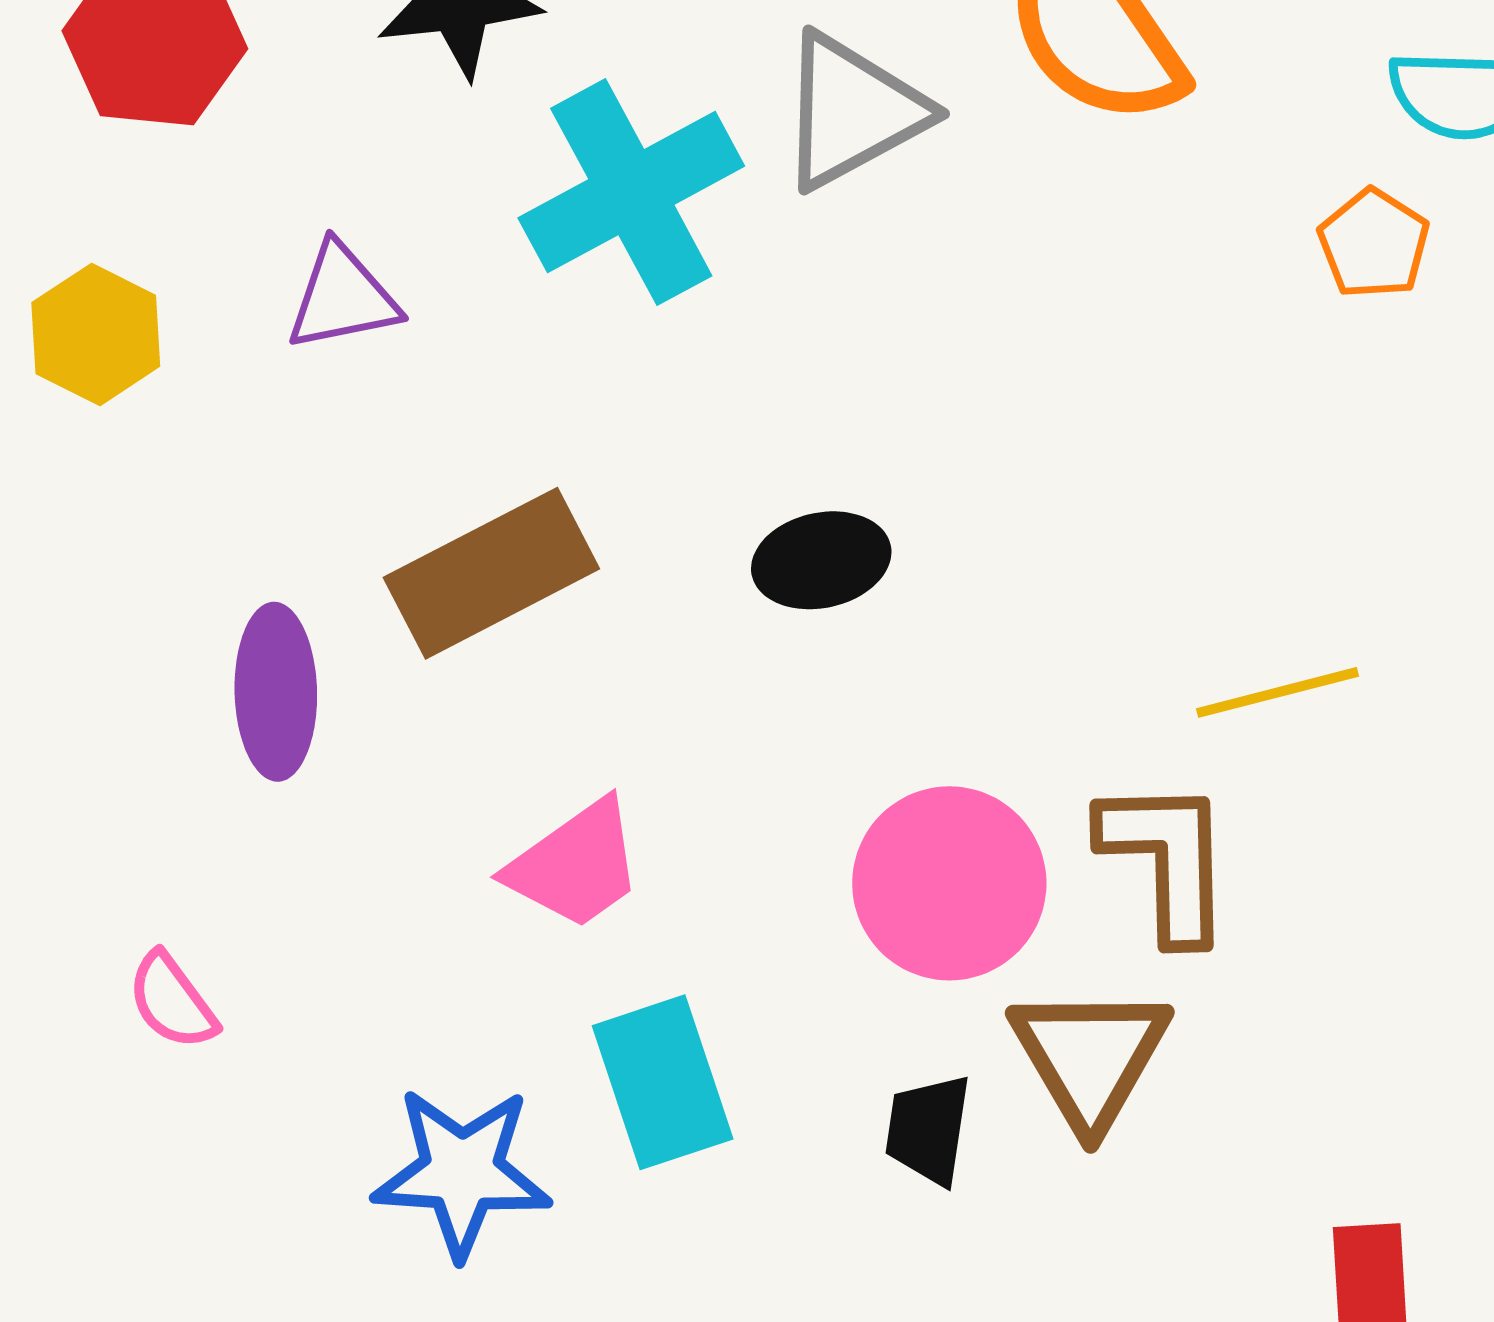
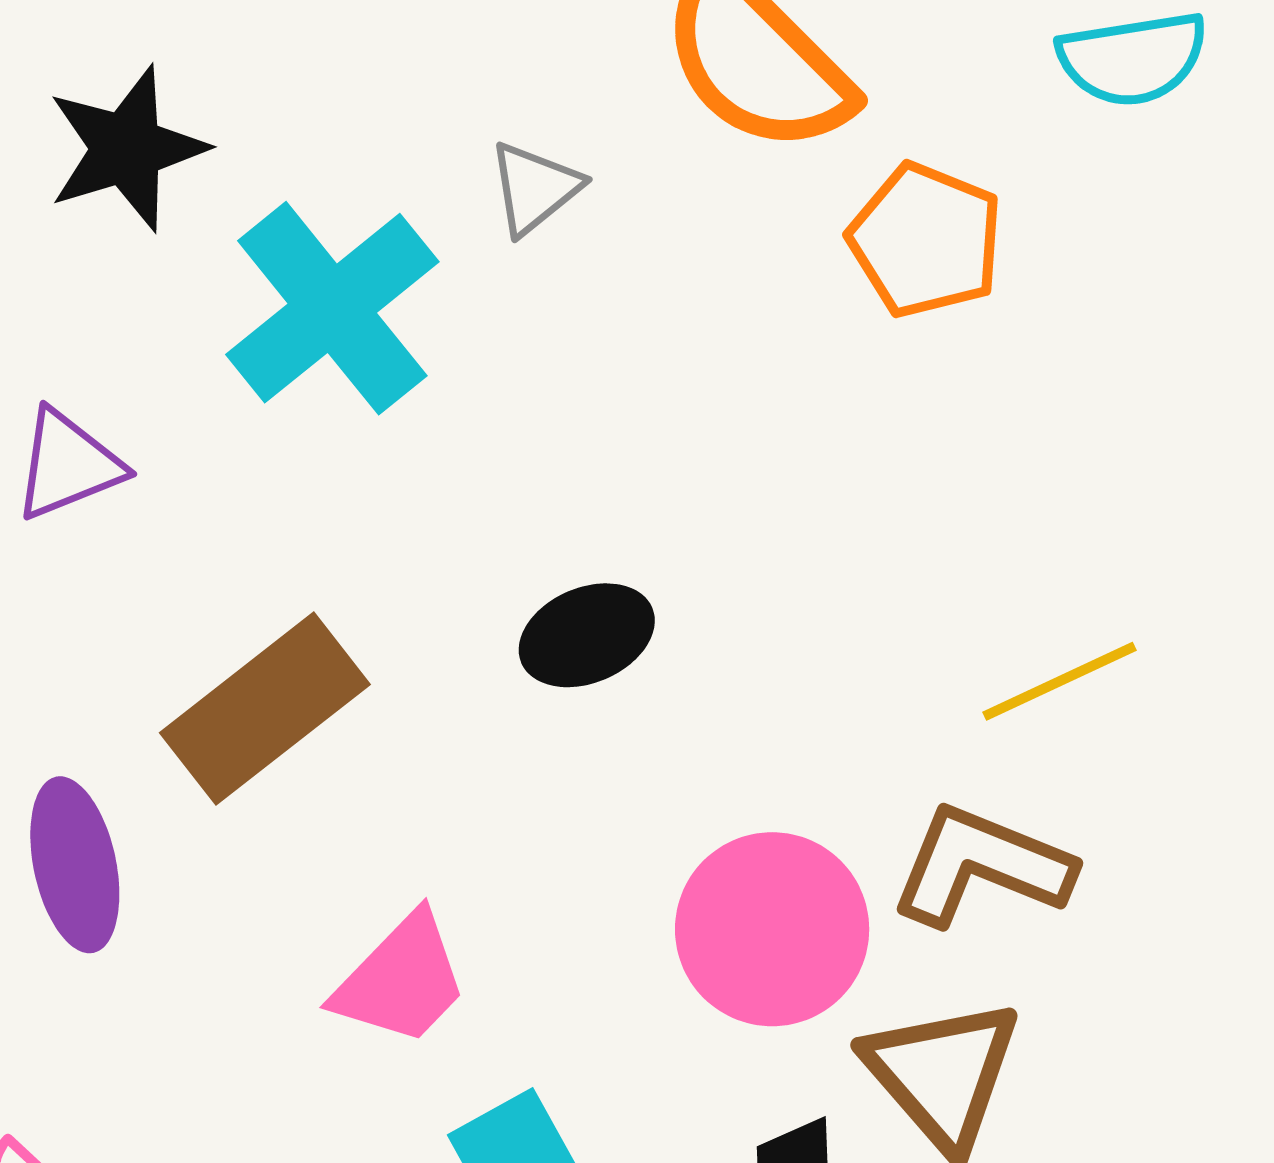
gray triangle: (852, 111) -> (535, 188), size x0.6
orange pentagon: (1374, 244) -> (926, 240), moved, size x1.4
brown L-shape: (1167, 859) -> (981, 866), turned -56

